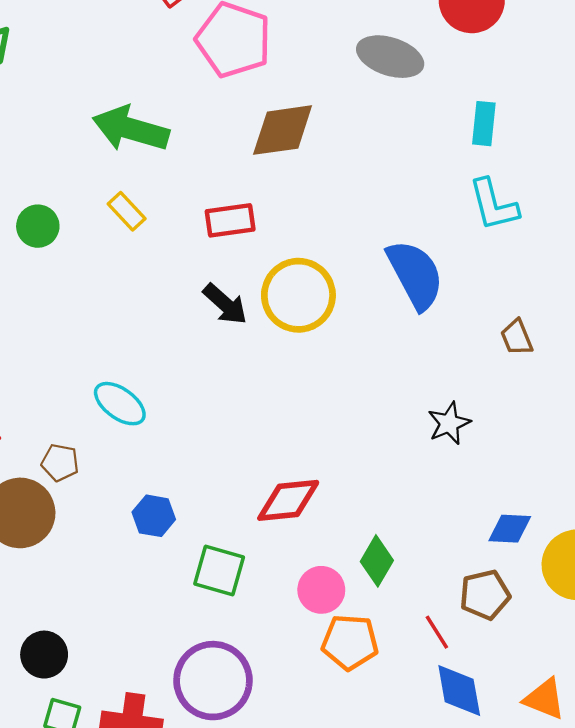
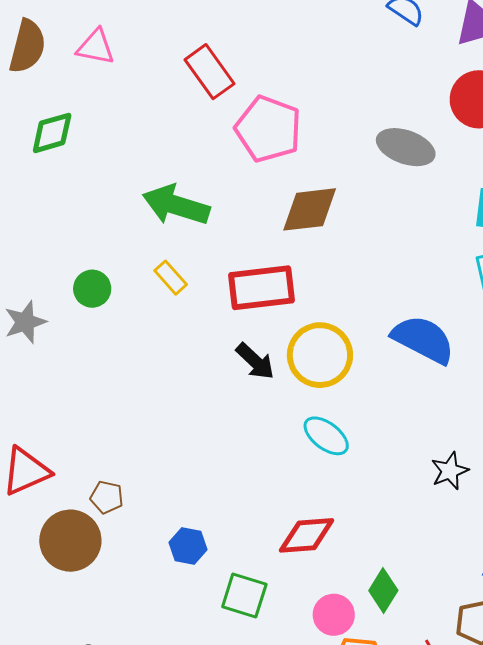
red rectangle: (230, 220) -> (261, 288), size x1.5
blue semicircle: (415, 275) -> (423, 339), turned -36
cyan ellipse: (120, 404) -> (326, 436), moved

